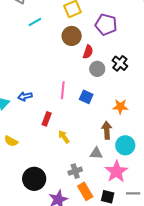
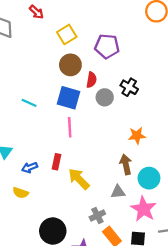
cyan line: (35, 22) -> (29, 103), moved, turned 64
blue arrow: (25, 96) -> (30, 167), moved
blue square: (86, 97) -> (68, 98), moved, size x1.5
yellow arrow: (64, 137) -> (79, 179), size x1.5

